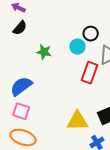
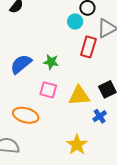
green star: (44, 52) -> (51, 62), moved
pink square: (21, 111) -> (48, 90), moved

